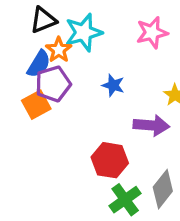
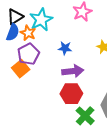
blue semicircle: (39, 64) -> (13, 32), moved
purple arrow: (151, 125) -> (73, 71), moved

